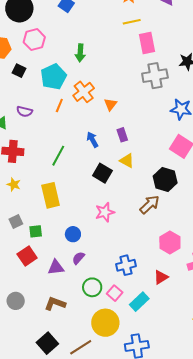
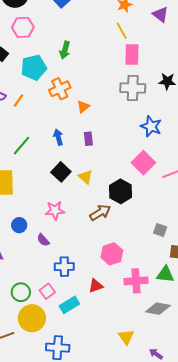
yellow line: (132, 22) -> (122, 31), turned 60
orange line: (59, 105) -> (18, 101), moved
yellow triangle: (127, 161) -> (85, 177), moved
purple semicircle: (78, 258) -> (43, 240), moved, turned -96
green circle: (92, 287) -> (21, 292), moved

